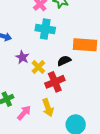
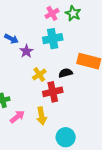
cyan cross: (45, 29) -> (53, 39), turned -30
purple star: (22, 57) -> (26, 51), moved

